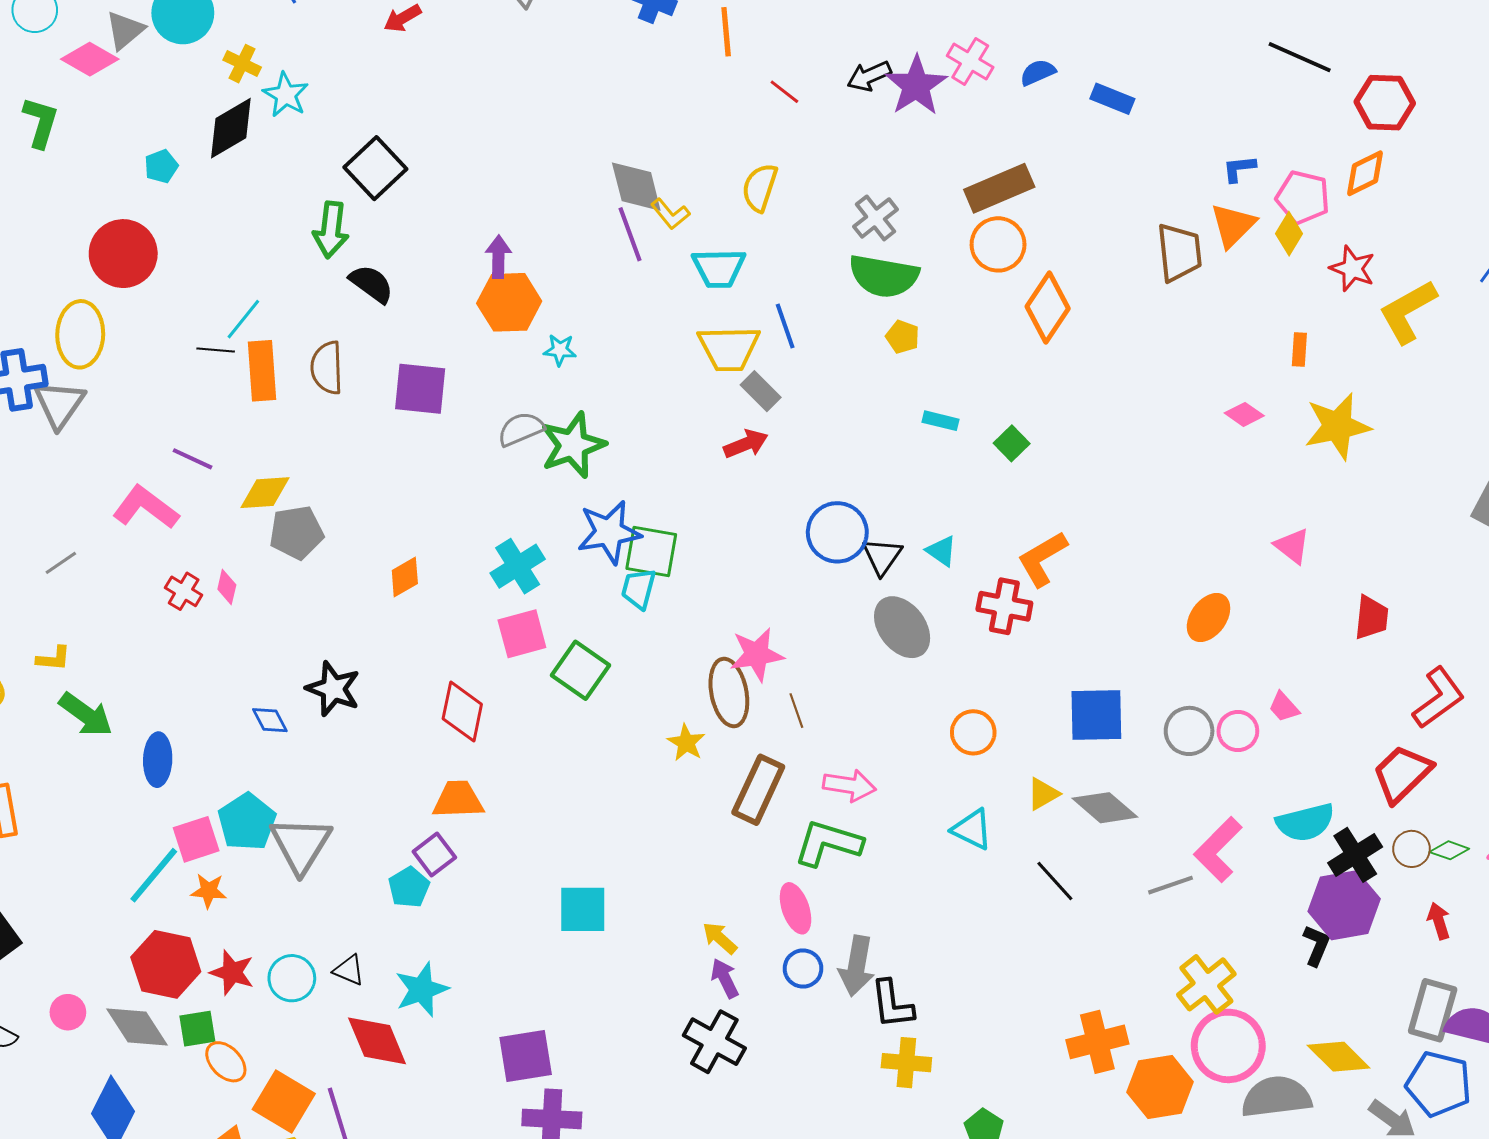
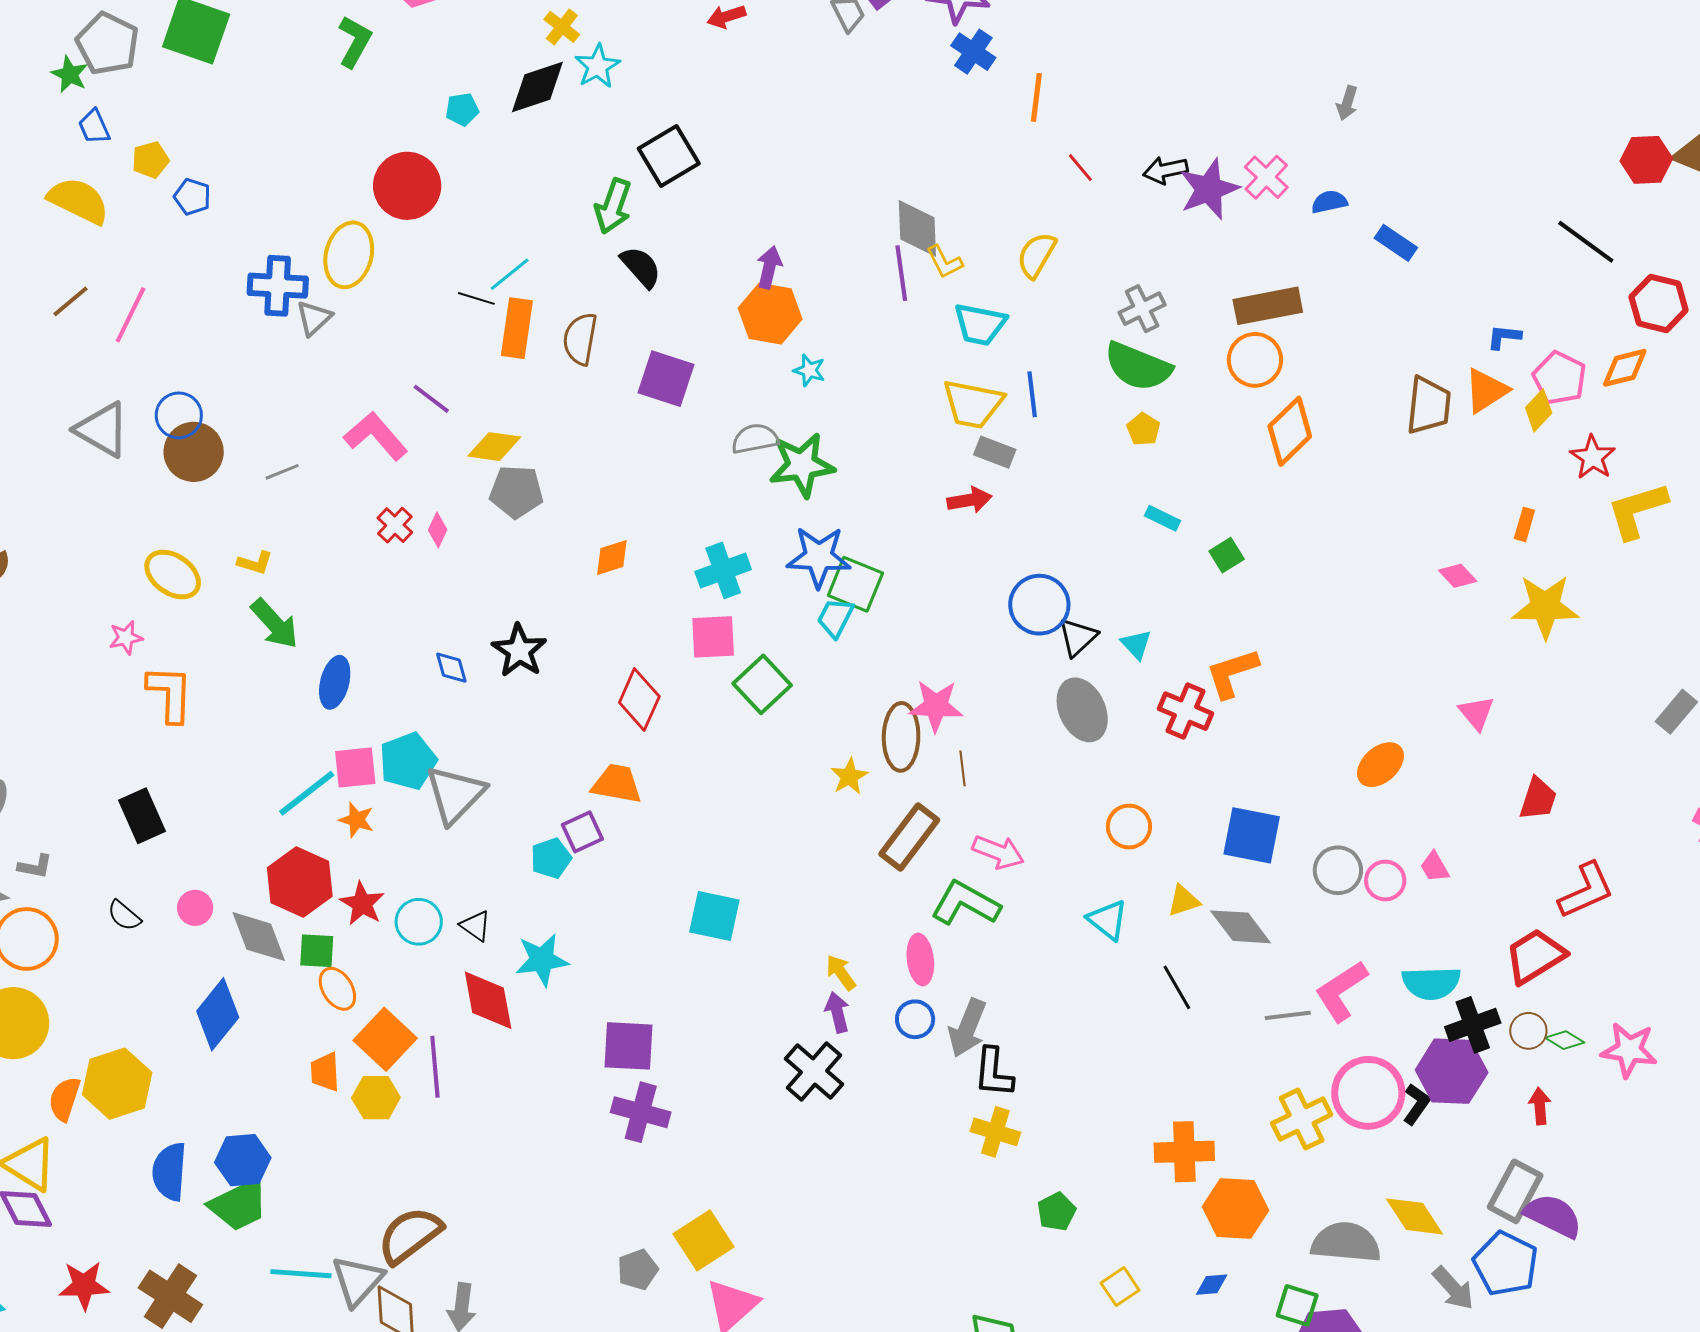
gray rectangle: (761, 391) -> (995, 452), turned -36
gray triangle: (59, 404) -> (314, 318), size x0.7
pink circle: (1228, 1046) -> (1368, 1093), moved

